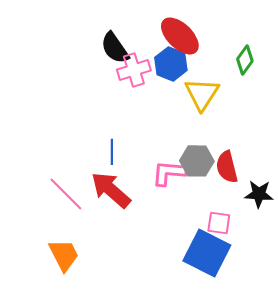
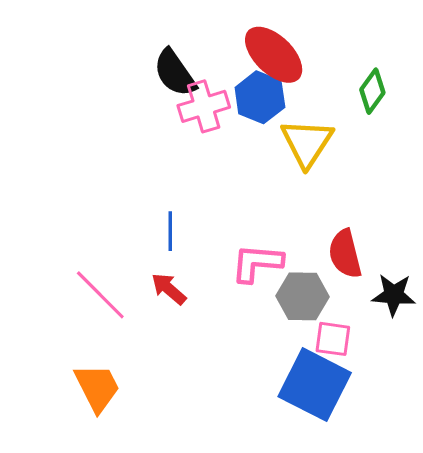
gray hexagon: (197, 161) -> (302, 296), moved
red arrow: (111, 190) -> (169, 289), size x0.6

